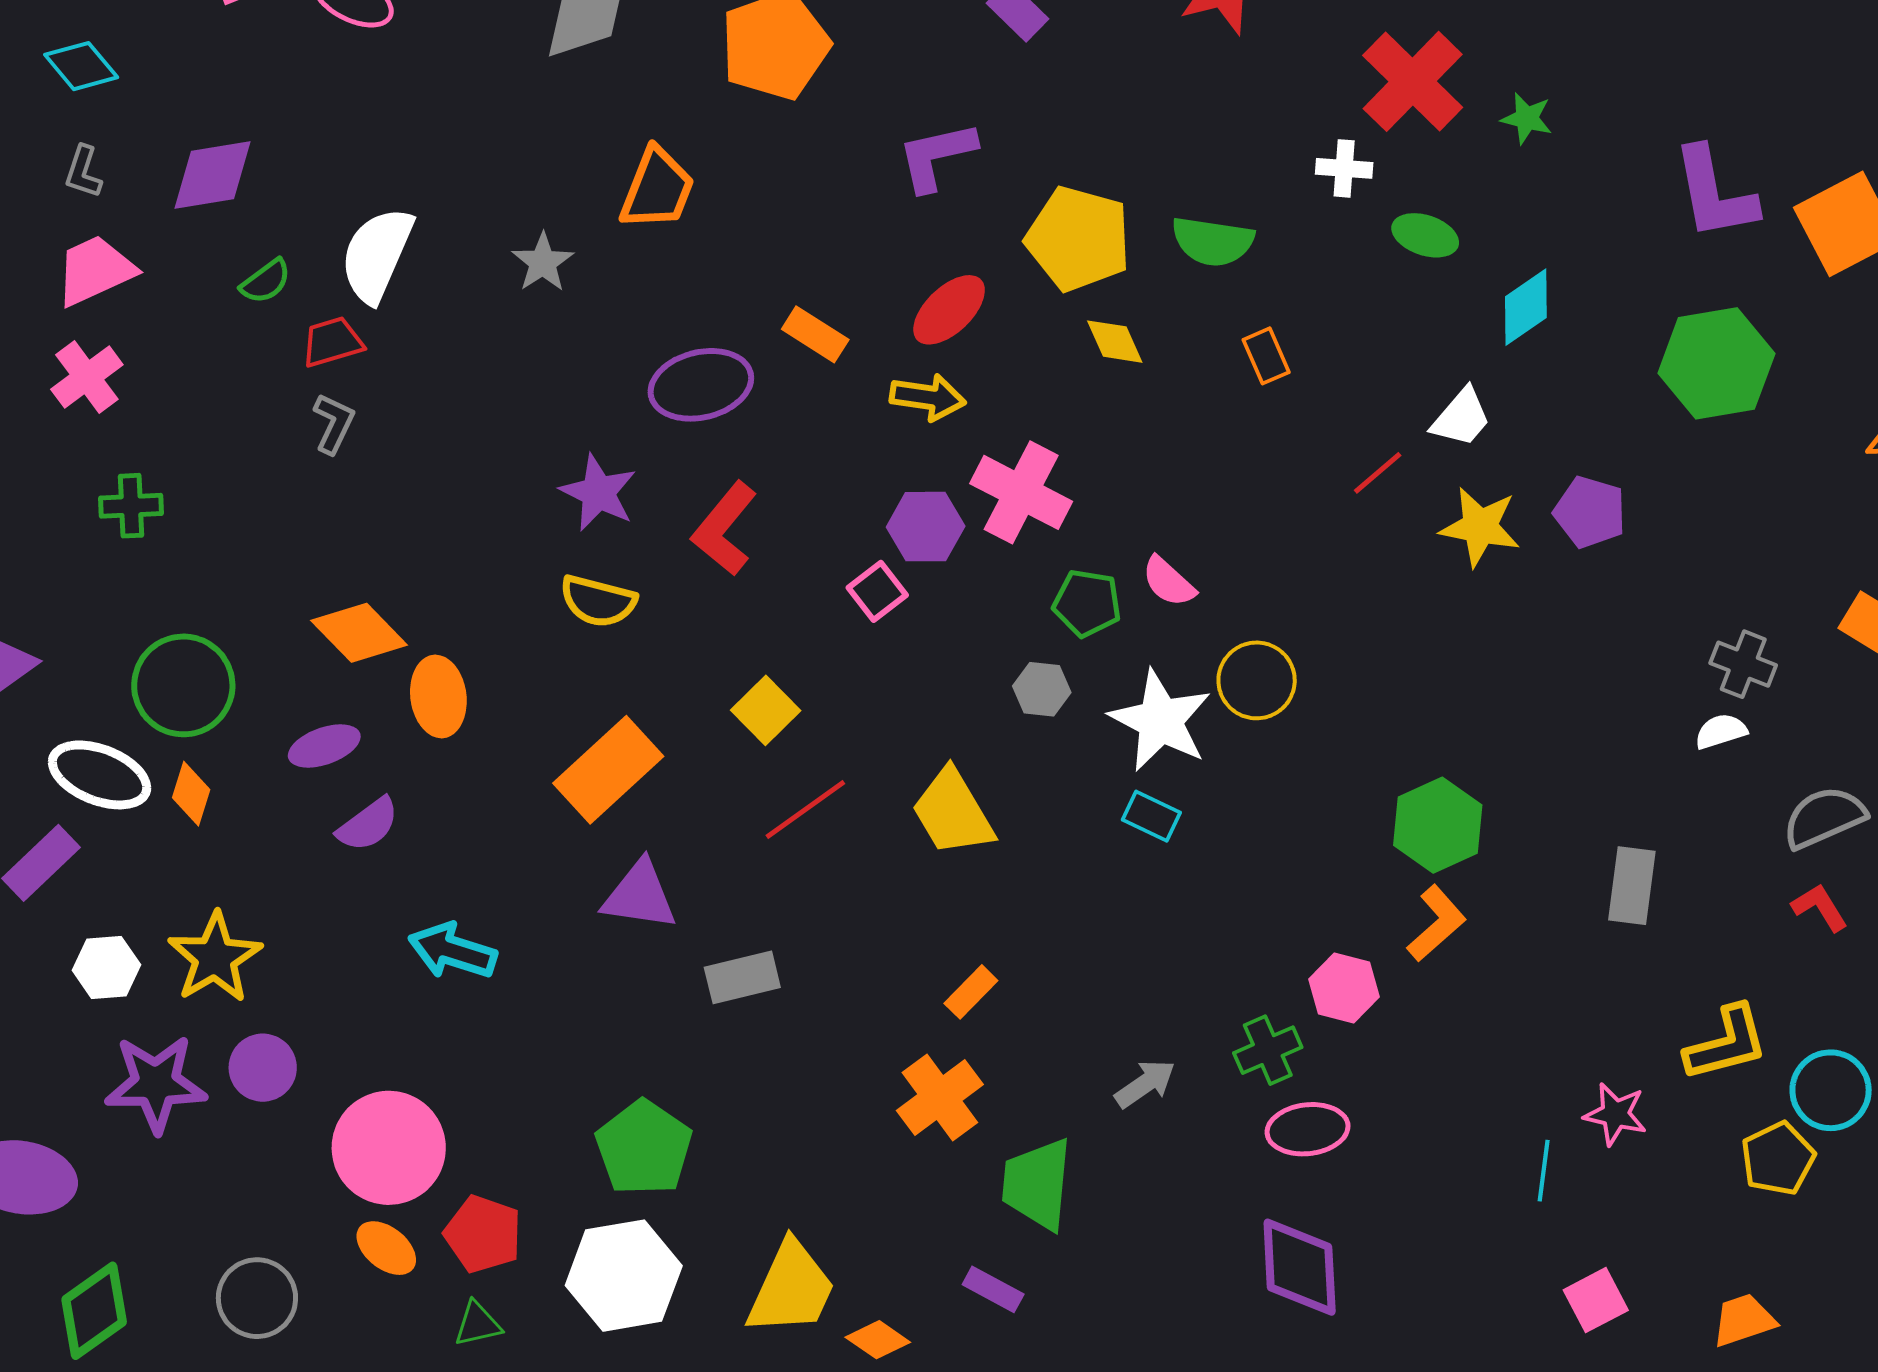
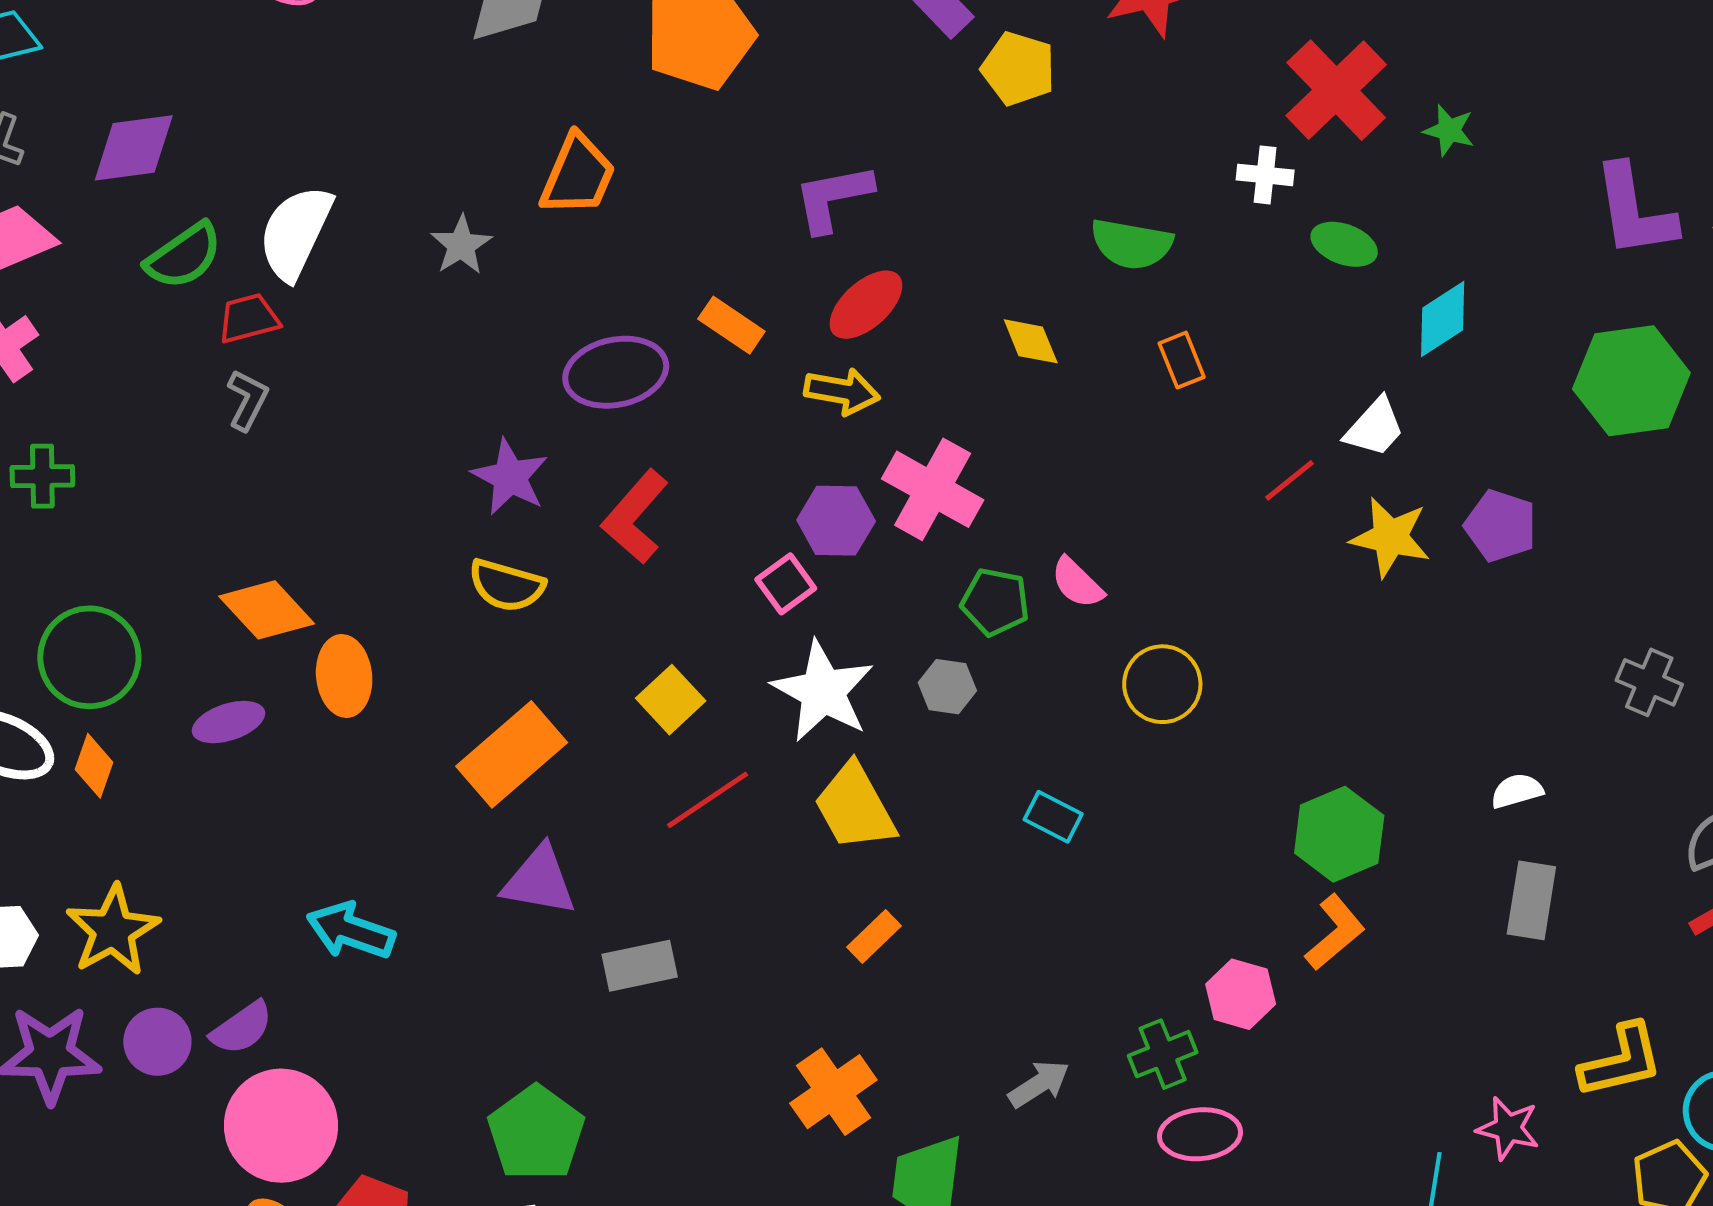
purple L-shape: (936, 156) -> (833, 198), moved
yellow pentagon: (1078, 239) -> (1018, 69), moved, size x0.7
green semicircle: (266, 281) -> (184, 256), size x1.5
white star: (1160, 721) -> (823, 691), moved
white semicircle: (1721, 731) -> (1517, 791), moved
purple semicircle: (368, 824) -> (242, 1028), moved
orange rectangle: (971, 992) -> (874, 936), moved

